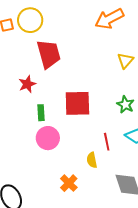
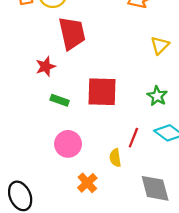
green rectangle: (41, 113) -> (60, 100), turned -70
pink circle: (48, 138) -> (68, 144), moved
red line: (107, 142) -> (133, 138), turned 30

